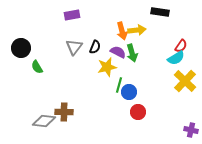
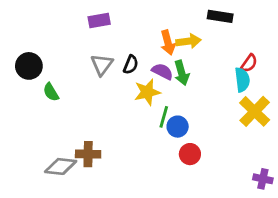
cyan semicircle: (176, 58) -> (242, 80), turned -66

